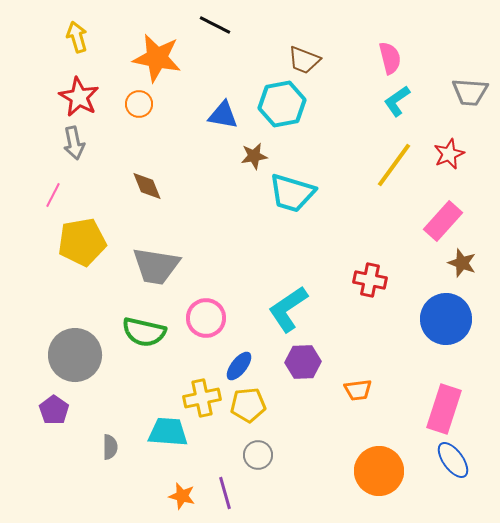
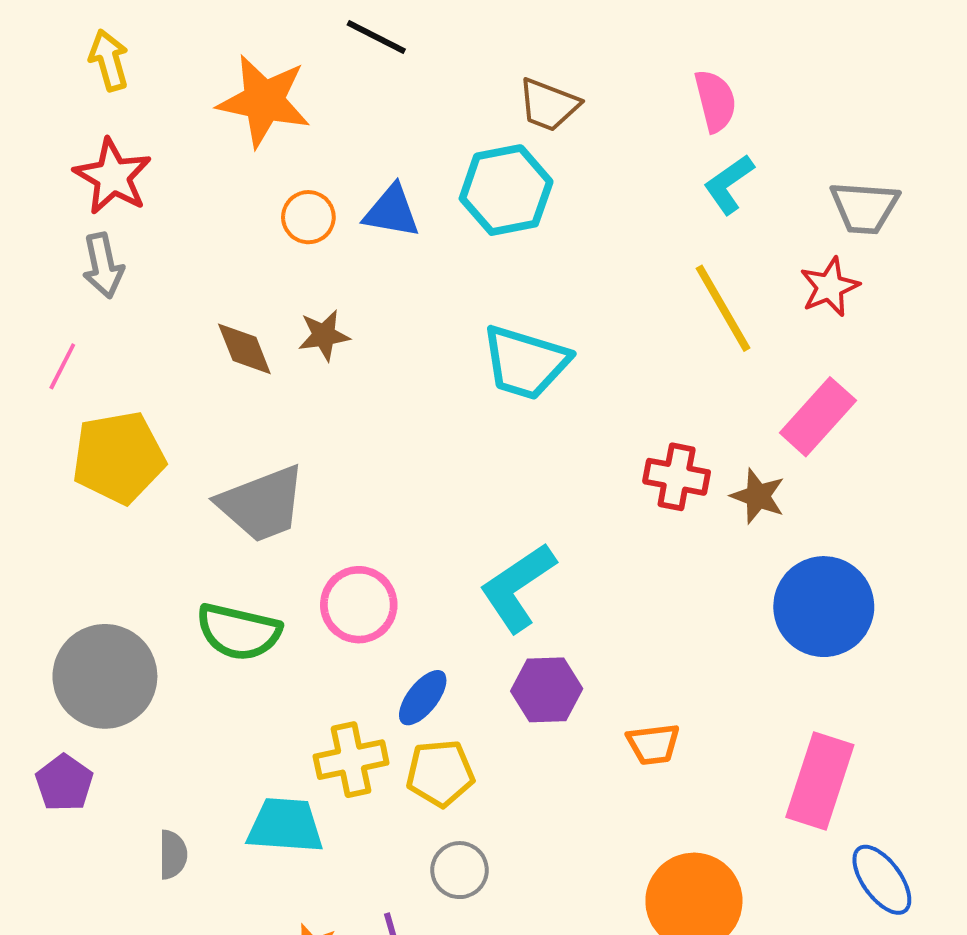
gray trapezoid: (470, 92) -> (864, 207), moved
orange circle: (139, 104) -> (308, 217), moved
brown star: (254, 156) -> (324, 335), moved
yellow line: (394, 165) -> (723, 308), turned -66
brown star: (462, 263) -> (758, 496), moved
gray trapezoid: (156, 266) -> (262, 504), turned -30
red cross: (370, 280) -> (677, 477), moved
blue ellipse: (453, 460) -> (882, 880), moved

